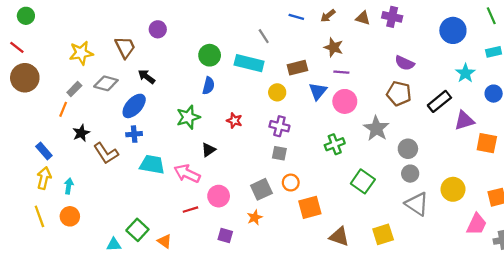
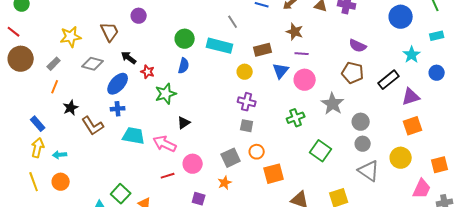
gray rectangle: (74, 89) -> (54, 64), moved
red star: (234, 121) -> (148, 72), moved
orange square: (487, 143) -> (413, 126), moved, turned -30
cyan arrow: (69, 186) -> (60, 155), turned -104

